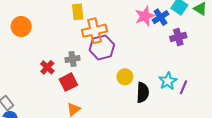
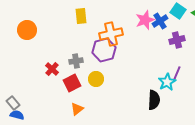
orange cross: (94, 31) -> (111, 34), moved
yellow circle: (125, 77) -> (96, 79), moved
purple line: (184, 87) -> (177, 73), moved
black semicircle: (143, 92) -> (154, 100), moved

